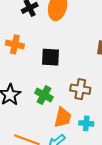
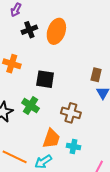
green cross: (44, 95) -> (30, 106), moved

